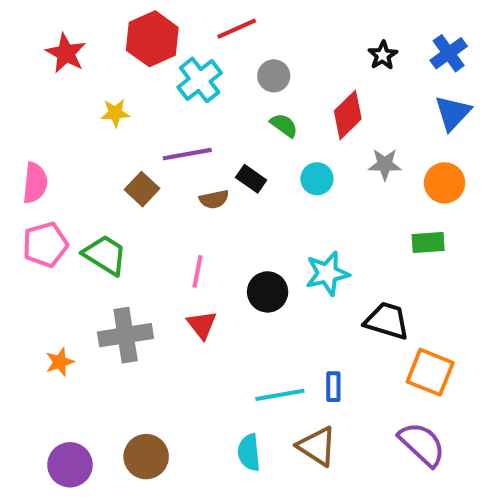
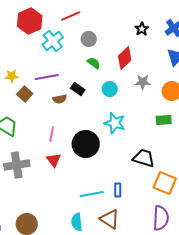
yellow star: (115, 113) -> (12, 76), moved
cyan star: (327, 273) -> (115, 123), moved, turned 30
black circle: (268, 292) -> (86, 144), size x1.4
purple semicircle: (422, 444) -> (161, 218), turned 50

